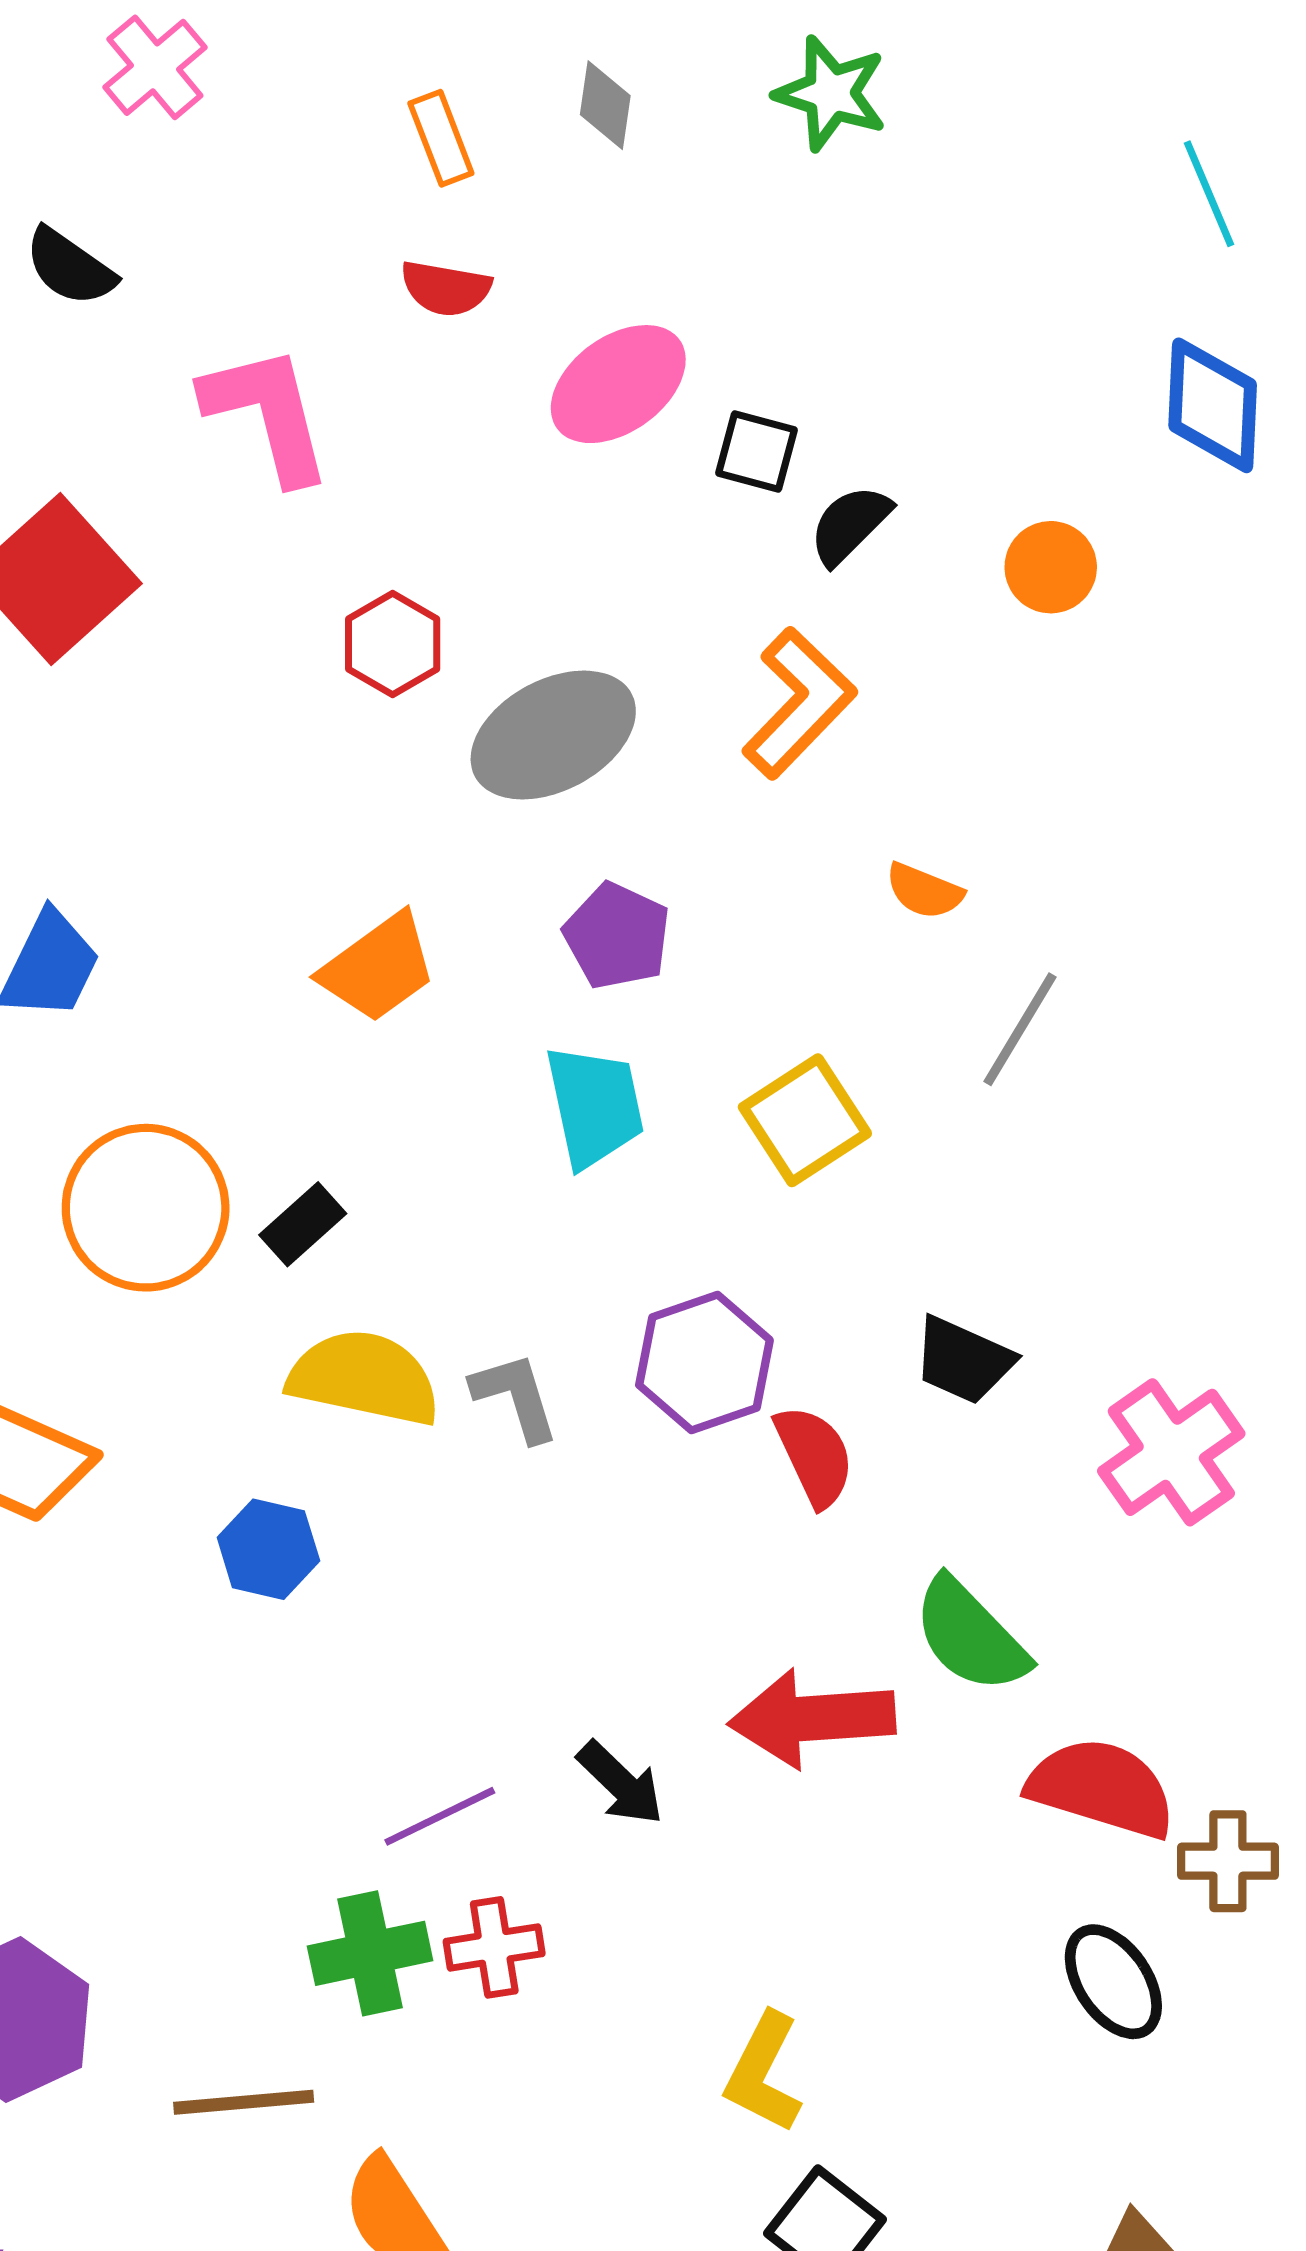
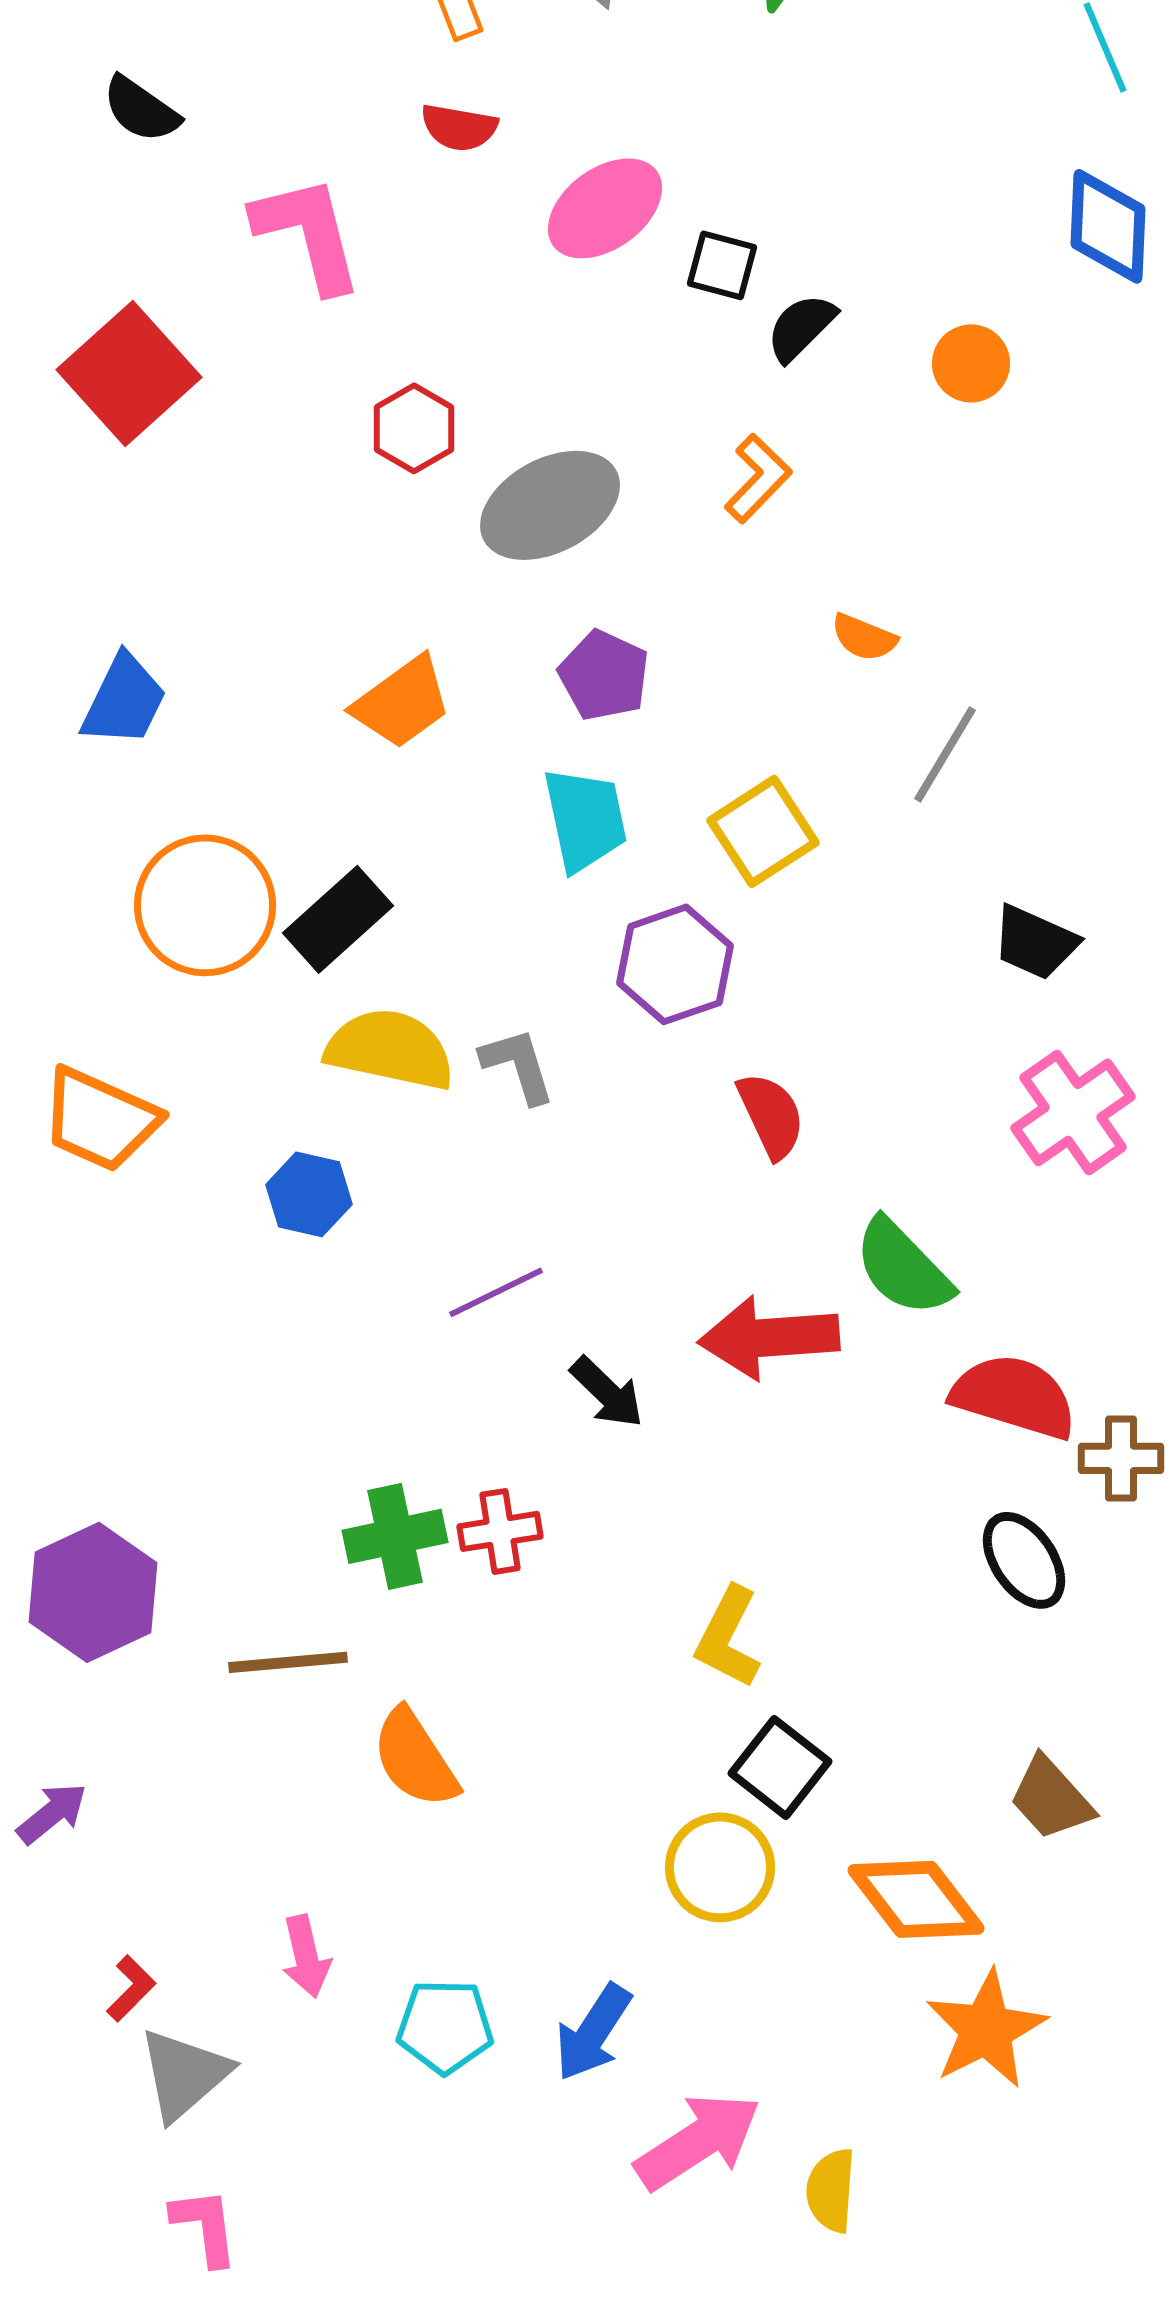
orange L-shape: (799, 703) -> (758, 478), size x0.7
black rectangle: (303, 1224) -> (338, 919), size x1.5
black trapezoid: (963, 1360) -> (1035, 942), moved
purple hexagon: (704, 1363) -> (675, 964), moved
purple line: (440, 1816) -> (496, 1292), moved

